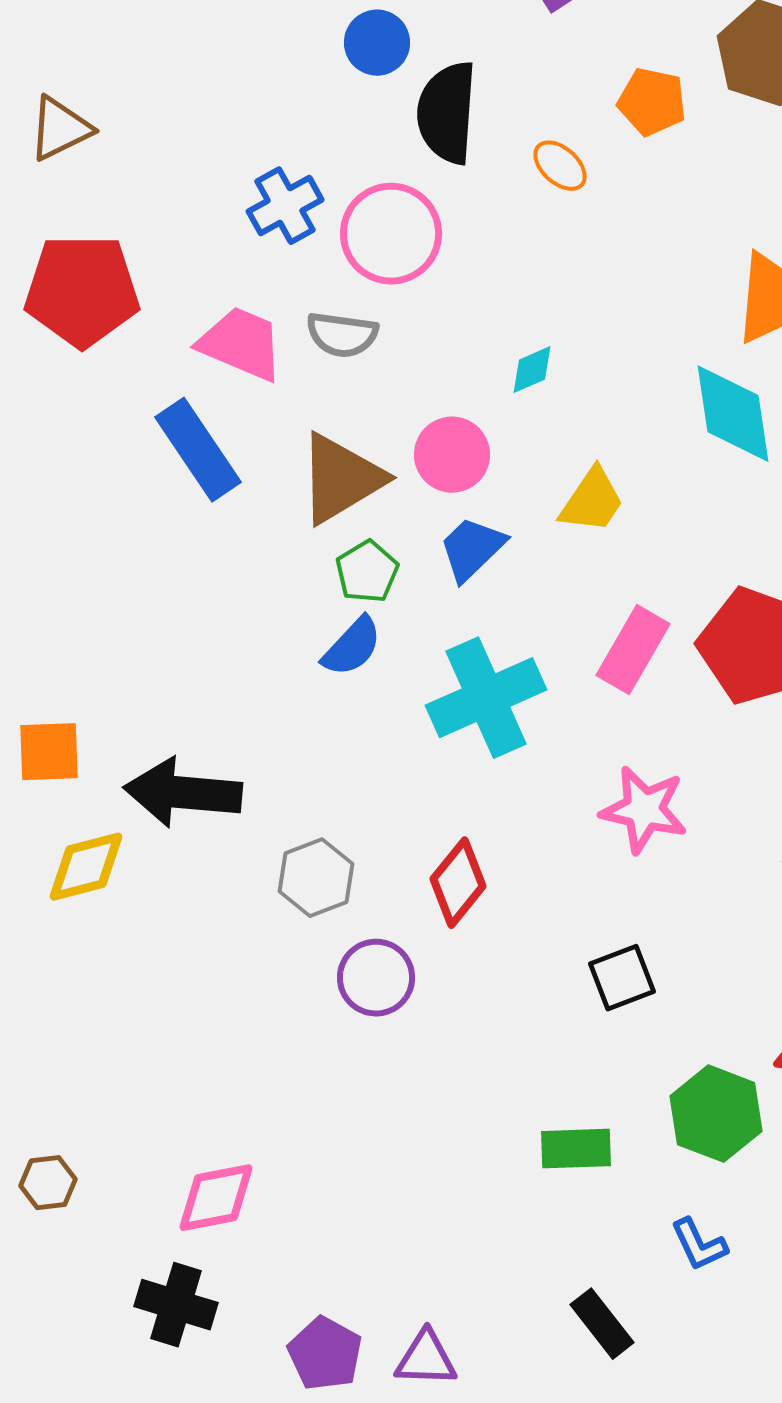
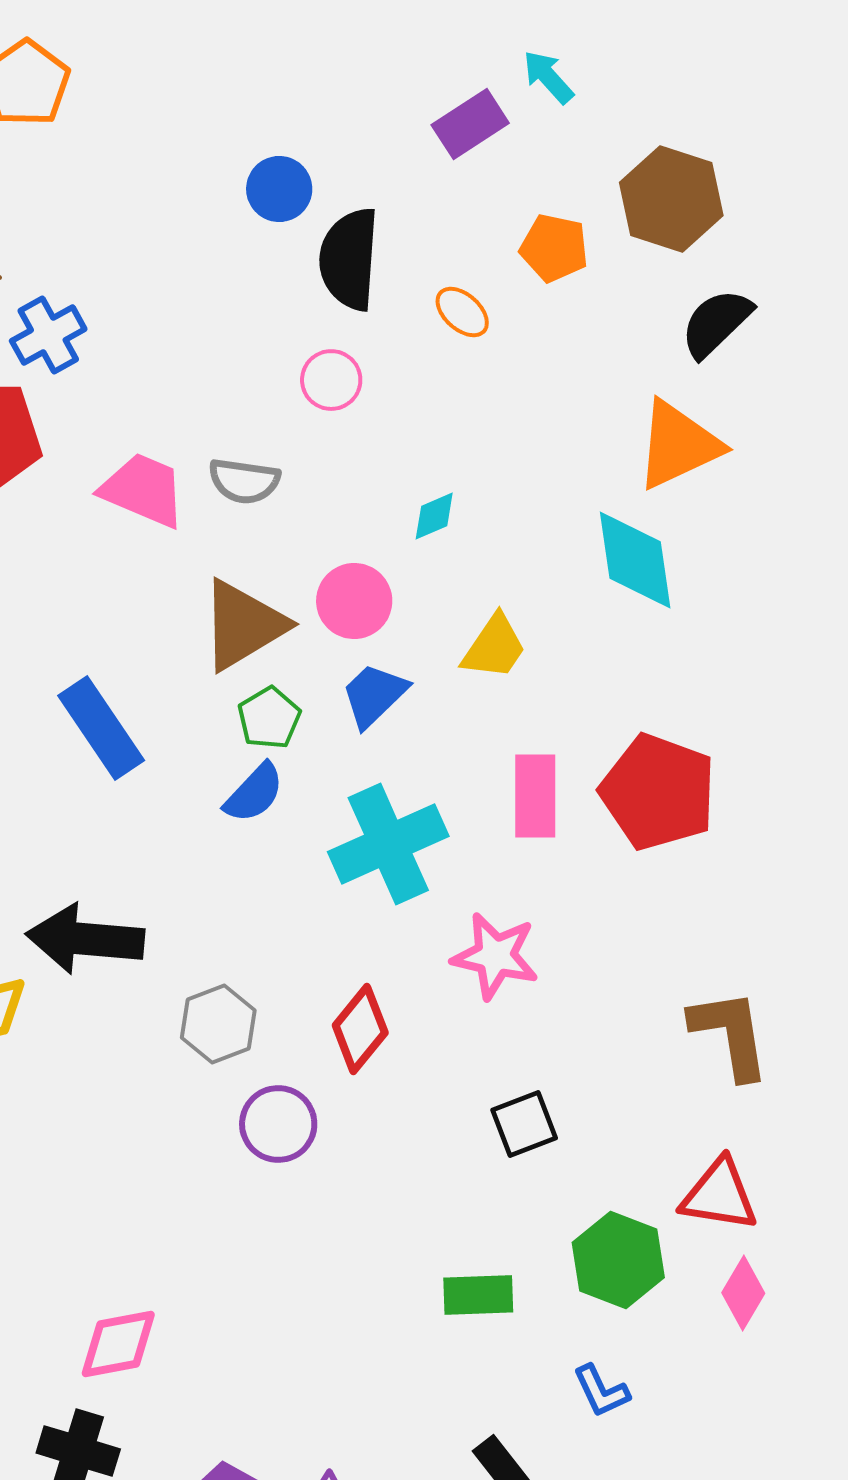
blue cross: (285, 206) -> (48, 335), moved
pink circle: (391, 234) -> (331, 380), moved, size x0.6
blue rectangle: (198, 450) -> (101, 728), moved
pink rectangle: (633, 650) -> (535, 796), turned -30
pink star: (644, 810) -> (495, 956), moved

